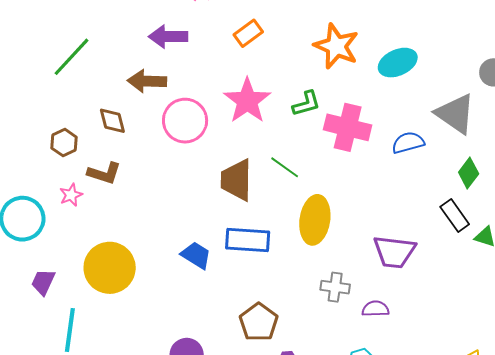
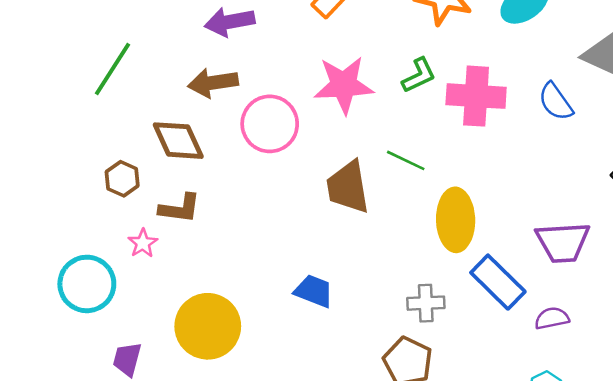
pink star: (247, 101) -> (344, 85), turned -30
brown diamond: (112, 121) -> (178, 141), size x1.4
blue semicircle: (408, 143) -> (556, 102), turned -100
blue rectangle: (248, 240) -> (498, 282), moved, turned 51
gray cross: (335, 287) -> (426, 303), moved

